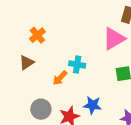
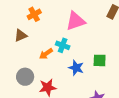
pink triangle: (114, 39) -> (76, 21), moved
blue star: (92, 105) -> (76, 68), moved

